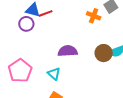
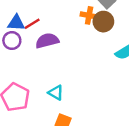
purple semicircle: (68, 51) -> (47, 41), moved
brown circle: (104, 53) -> (103, 22), moved

